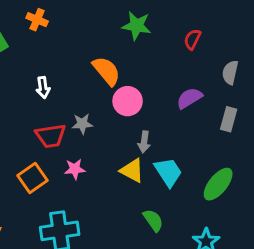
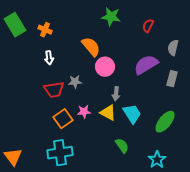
orange cross: (37, 20) -> (45, 30), moved
purple semicircle: (189, 98) -> (146, 65), size x1.4
pink star: (75, 169) -> (84, 112), moved
orange square: (32, 178) -> (63, 119), moved

